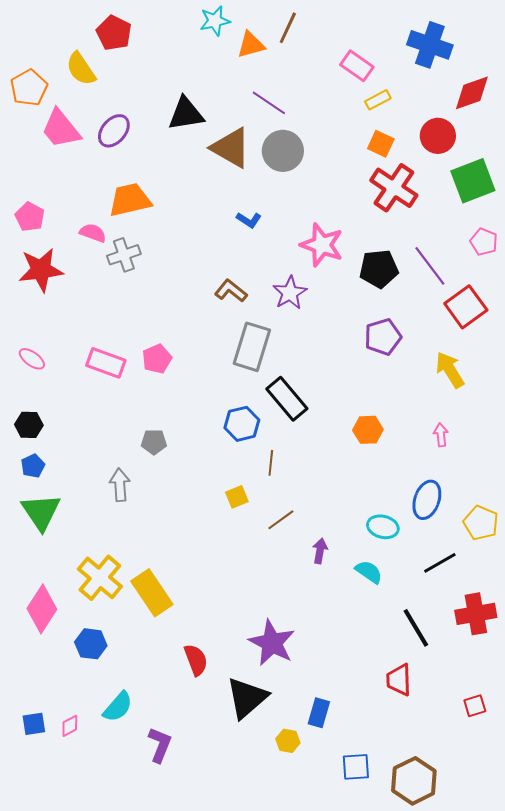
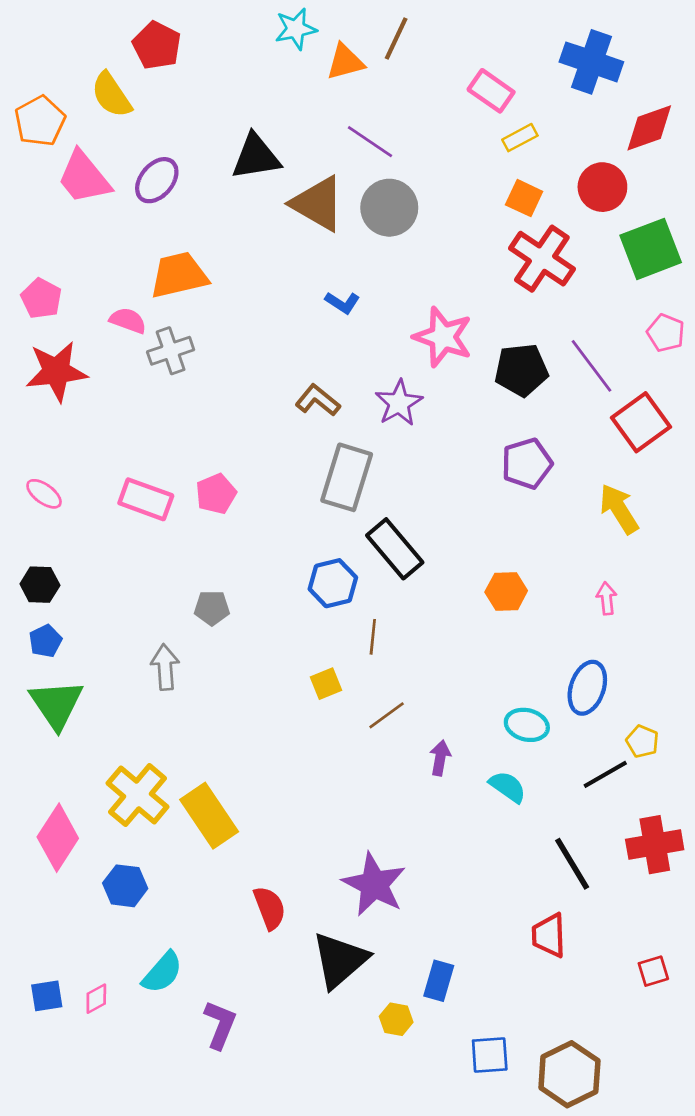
yellow pentagon: (481, 523) -> (642, 741), moved, size x0.7

